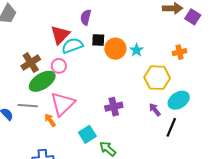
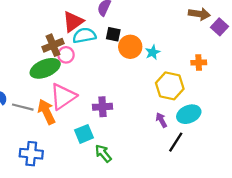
brown cross: (31, 63) -> (53, 45), moved
gray line: (28, 106) -> (23, 107), moved
purple cross: (114, 107) -> (102, 107), moved
orange arrow: (50, 120) -> (46, 112), size x1.6

